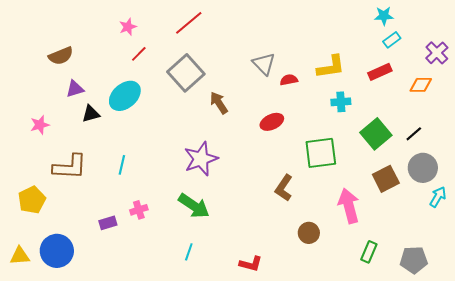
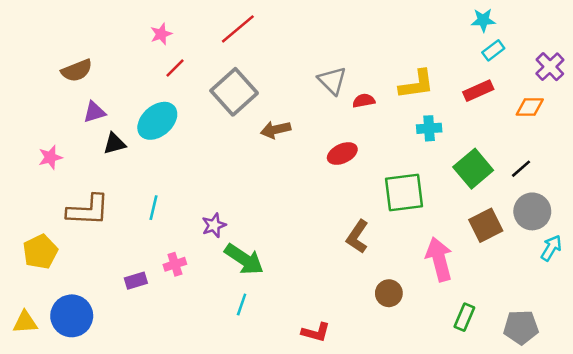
brown arrow: (219, 103) -> (276, 130), turned -70
purple star: (201, 159) -> (214, 225), moved, size x0.6
cyan line: (189, 252) -> (242, 305), moved

